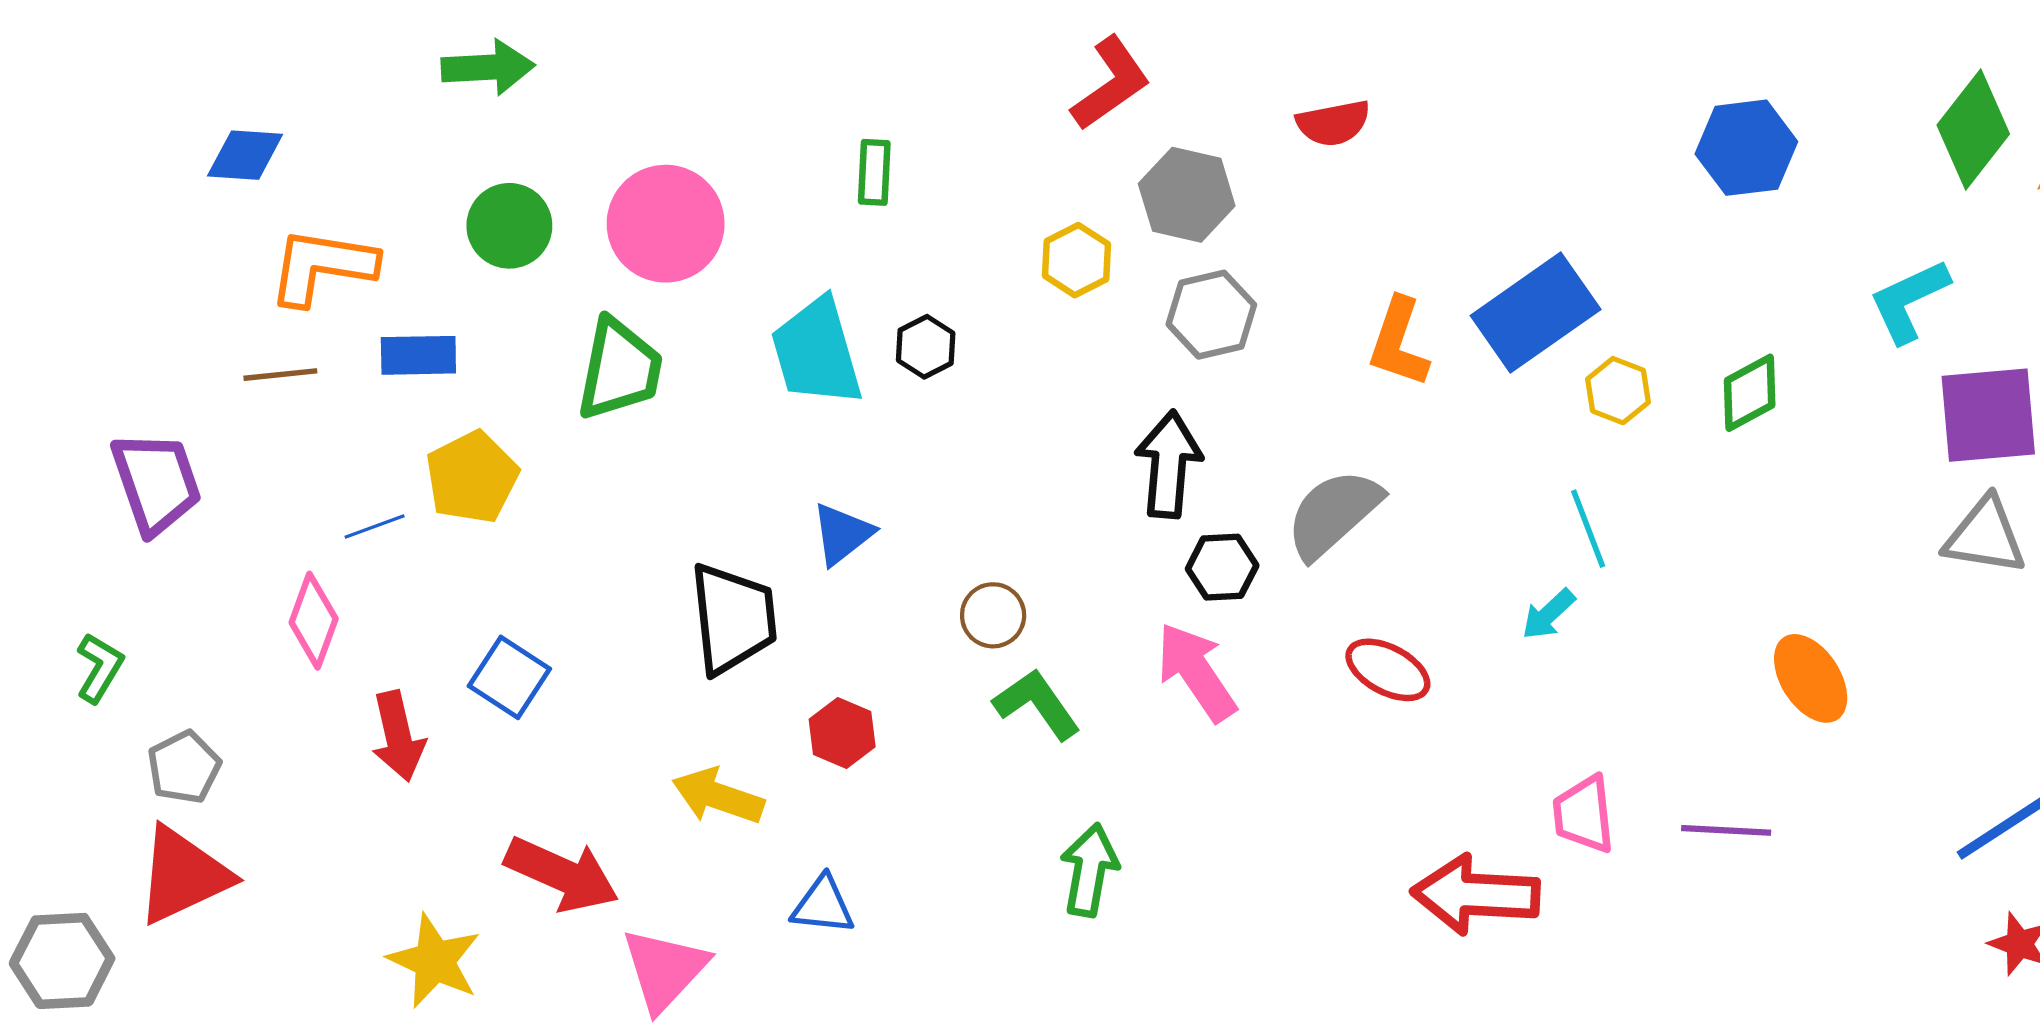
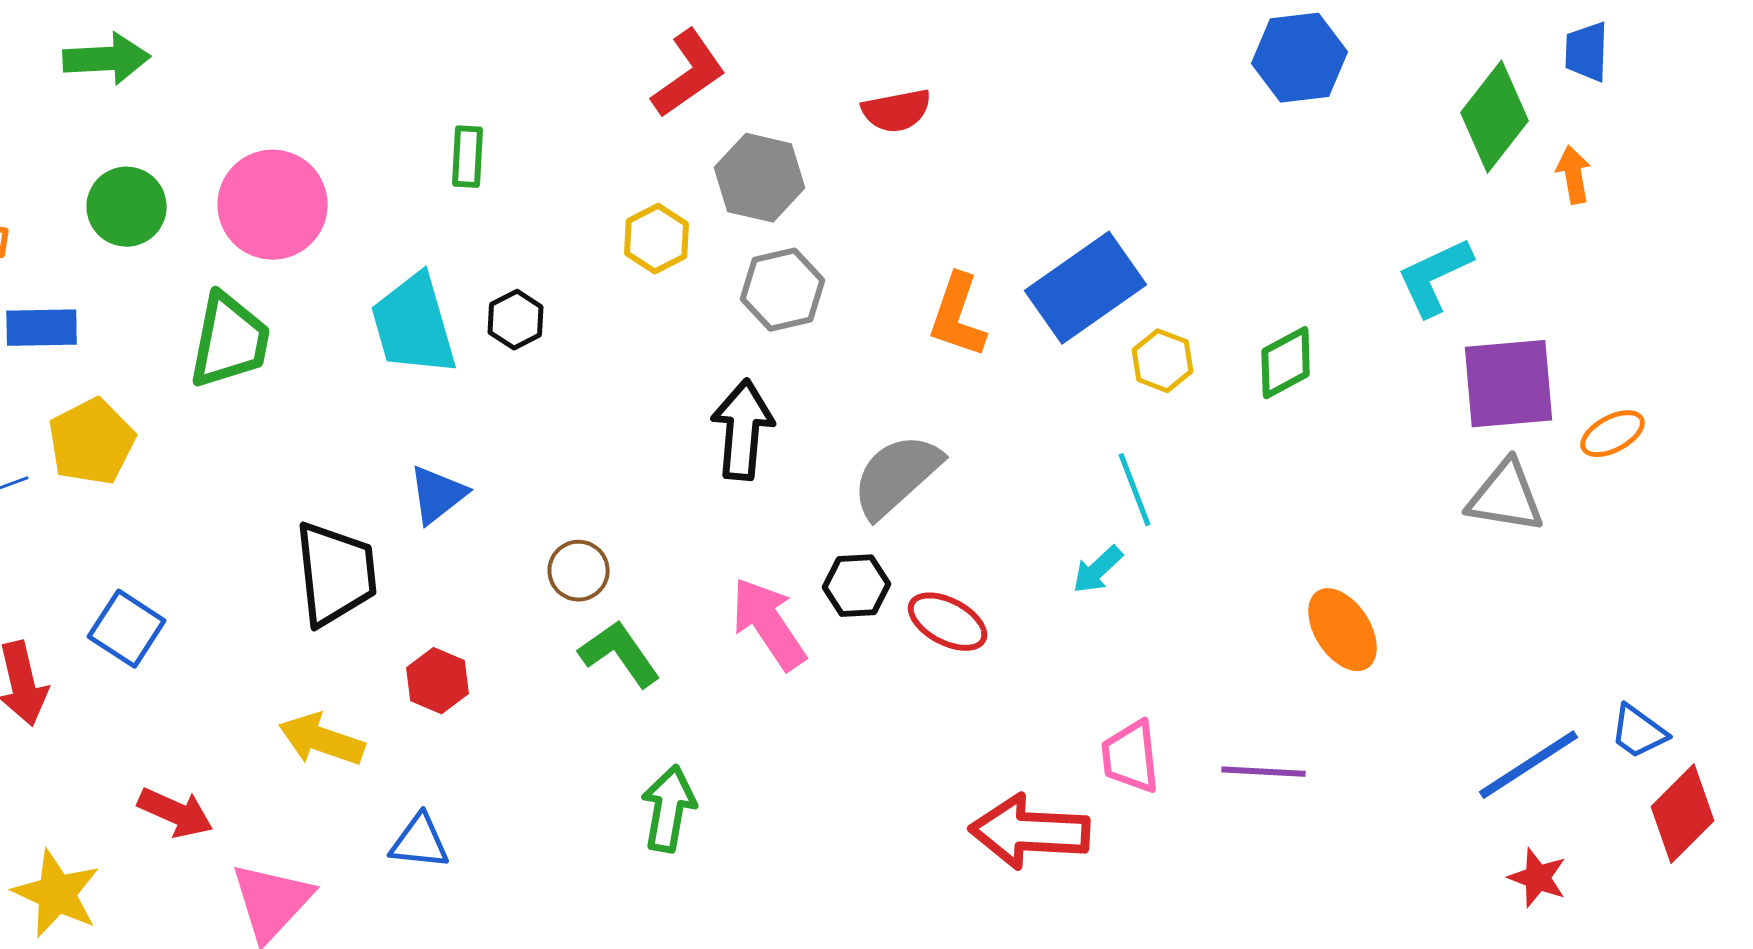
blue hexagon: (1746, 148) -> (1300, 58), moved
black hexagon: (1222, 567) -> (857, 586), moved
red arrow: (562, 874) -> (176, 813), size x0.7

